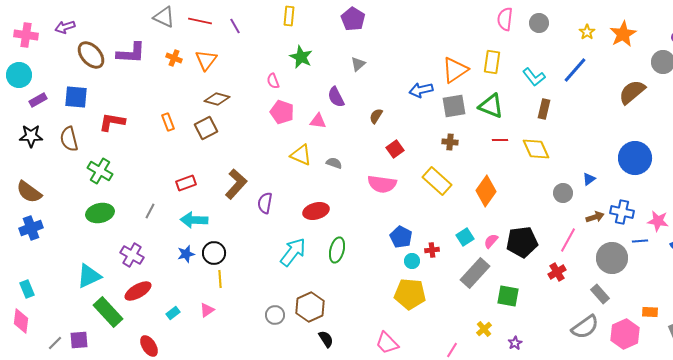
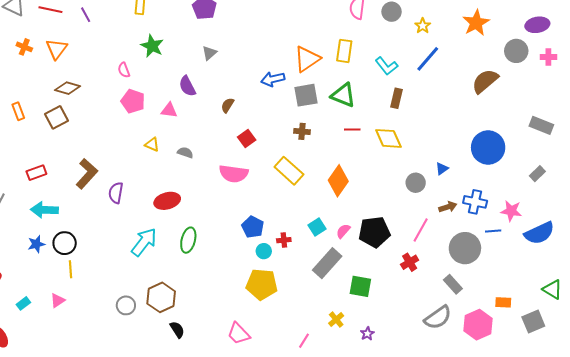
yellow star: (587, 32) -> (423, 26), moved
yellow triangle: (301, 155) -> (152, 144), size x0.7

